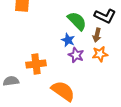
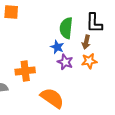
black L-shape: (105, 16) -> (94, 23), turned 65
green semicircle: (77, 21) -> (66, 28), turned -130

